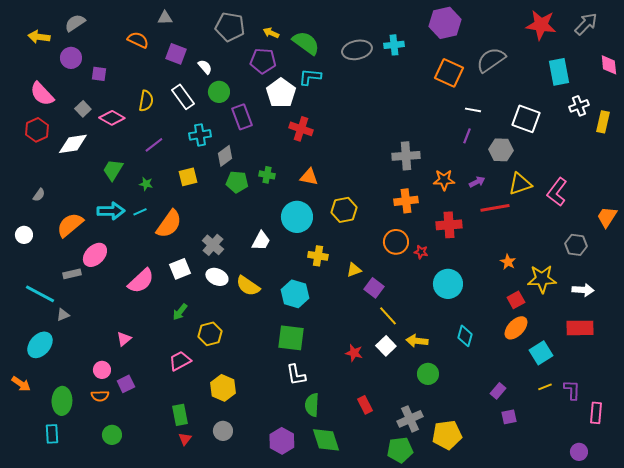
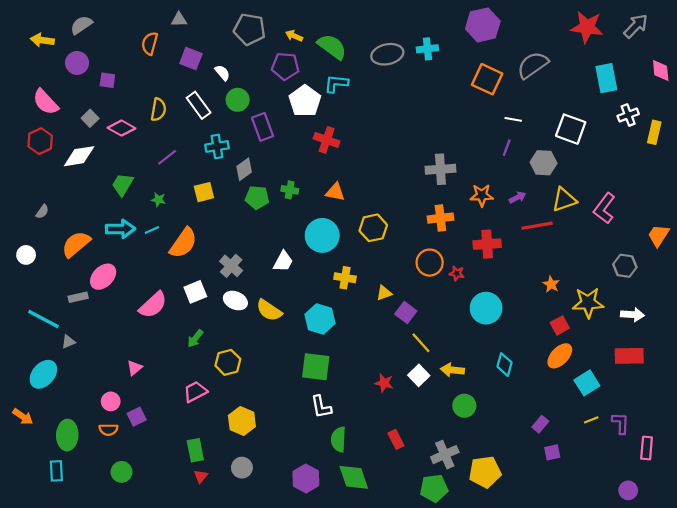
orange semicircle: (138, 40) -> (150, 43), turned -100

